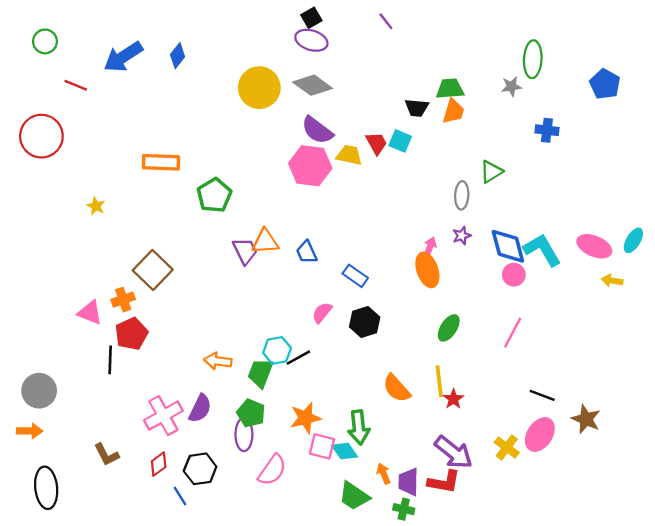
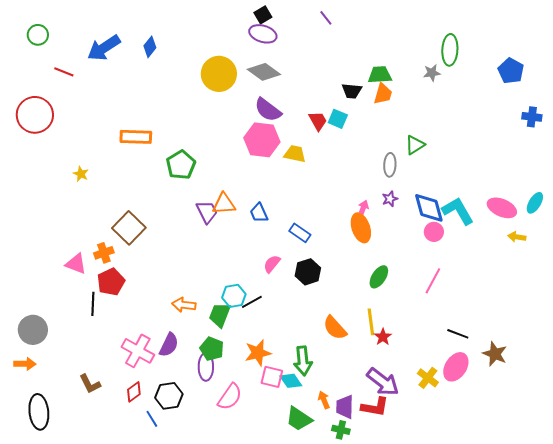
blue cross: (547, 130) -> (532, 117), moved
yellow trapezoid: (349, 155) -> (295, 154), moved
pink cross: (163, 416) -> (138, 351), turned -32

